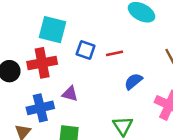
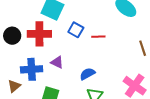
blue semicircle: (133, 81) -> (87, 74), moved

